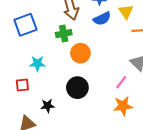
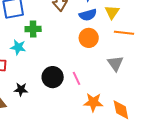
green cross: (64, 34) -> (33, 29), moved
orange circle: (80, 53) -> (89, 38), moved
pink line: (121, 82) -> (77, 78), moved, turned -72

